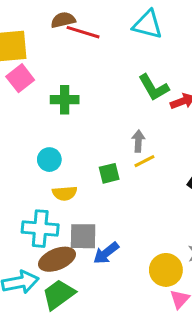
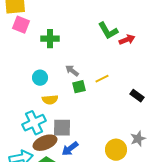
pink square: (20, 78) -> (21, 25), turned -30
gray arrow: (138, 141) -> (72, 71), moved, turned -56
cyan cross: (40, 229) -> (34, 123), turned -30
blue arrow: (106, 253) -> (70, 149), moved

